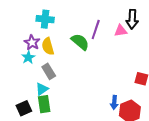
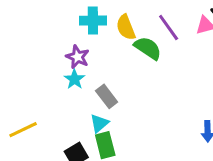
purple line: (96, 30) -> (169, 28), turned -48
yellow semicircle: (48, 46) -> (126, 27), moved

